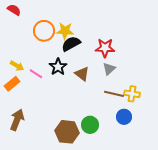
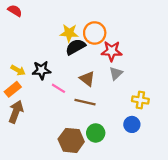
orange circle: (44, 31) -> (95, 33), moved
black star: (58, 67) -> (41, 70), moved, turned 30
pink line: (36, 74) -> (58, 88), moved
brown line: (114, 94) -> (85, 102), moved
brown arrow: (17, 120) -> (16, 112), moved

